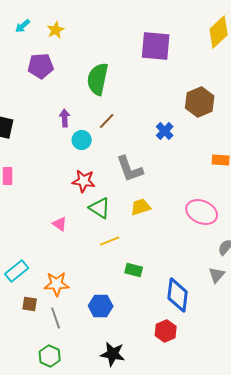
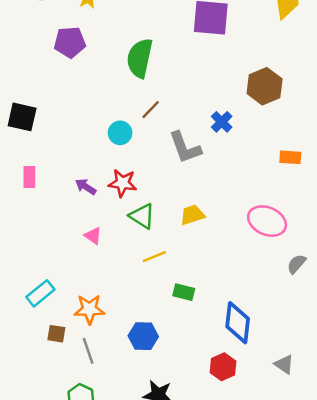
purple arrow: (65, 118) -> (86, 187), moved, turned -54
gray L-shape: (130, 169) -> (185, 148), moved
gray triangle: (217, 275) -> (284, 364), moved, turned -36

